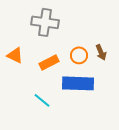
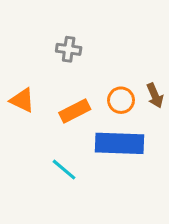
gray cross: (45, 22) -> (69, 49), size x0.6

